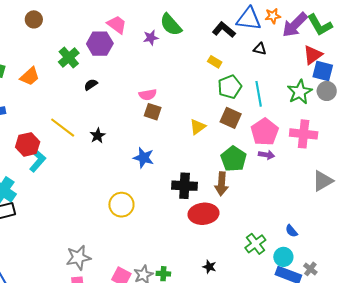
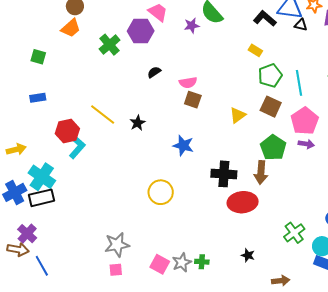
black triangle: (260, 49) -> (301, 25), moved
orange trapezoid: (30, 76) -> (71, 28), moved
black semicircle: (91, 85) -> (154, 72), moved

